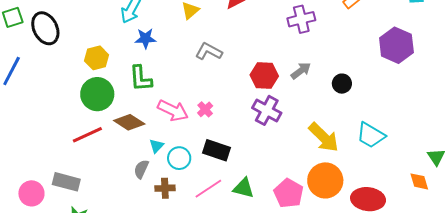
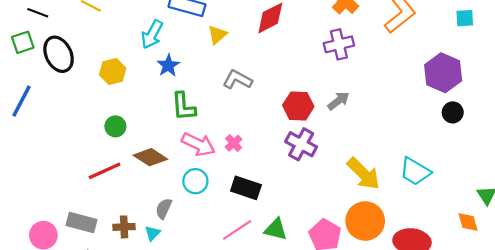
blue star: (145, 38) -> (168, 65), turned -30
yellow hexagon: (97, 58) -> (113, 72), moved
green L-shape: (141, 78) -> (184, 107), moved
black circle: (342, 84) -> (453, 112), moved
green circle: (97, 94) -> (115, 126), size x0.6
cyan triangle: (156, 146) -> (152, 233), moved
cyan circle: (179, 158) -> (195, 181), moved
brown cross: (165, 188) -> (124, 227), moved

